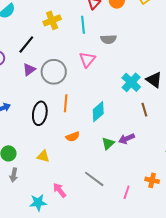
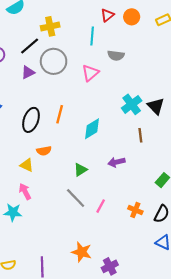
yellow cross: (52, 20) -> (50, 26), moved
gray circle: (54, 72) -> (54, 61), moved
orange semicircle: (73, 137) -> (44, 151), moved
green triangle: (108, 143) -> (80, 170), moved
pink arrow: (60, 190) -> (25, 191), moved
pink line: (127, 192) -> (101, 206), moved

